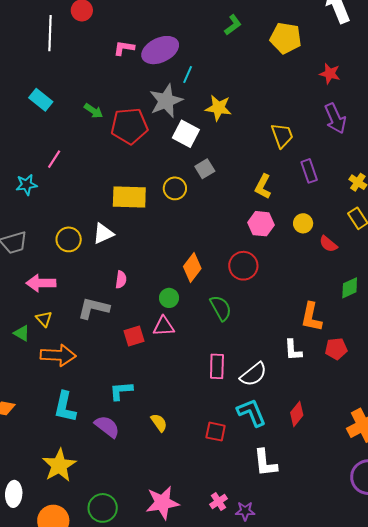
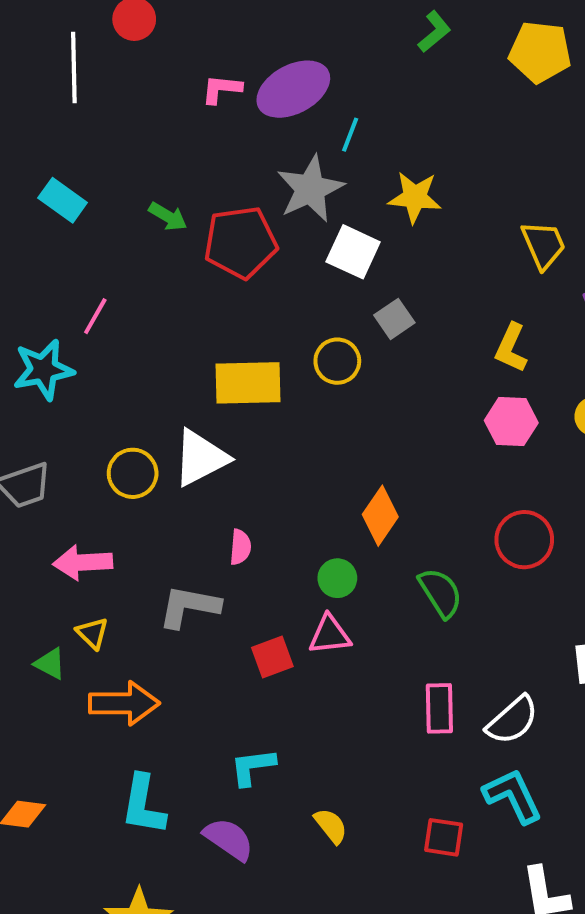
cyan star: (26, 185) -> (43, 370), size x1.4
white triangle: (103, 233) -> (201, 458), size x1.4
red circle: (243, 266) -> (524, 540), moved

